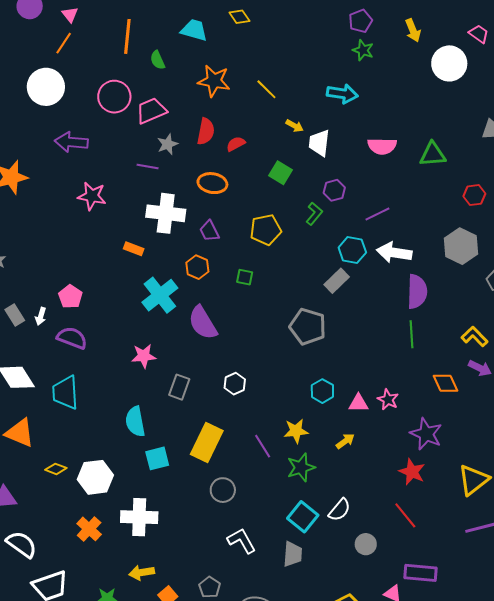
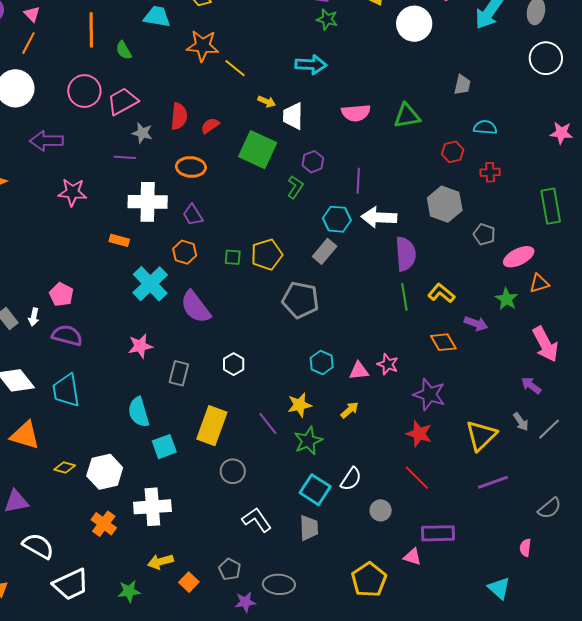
orange star: (214, 81) -> (203, 46), moved
gray star: (168, 144) -> (142, 133), turned -30
green square: (281, 173) -> (258, 150), size x1.6
purple line: (377, 214) -> (358, 181), turned -55
yellow pentagon: (266, 230) -> (267, 255), moved
yellow L-shape: (475, 337) -> (441, 293), moved

